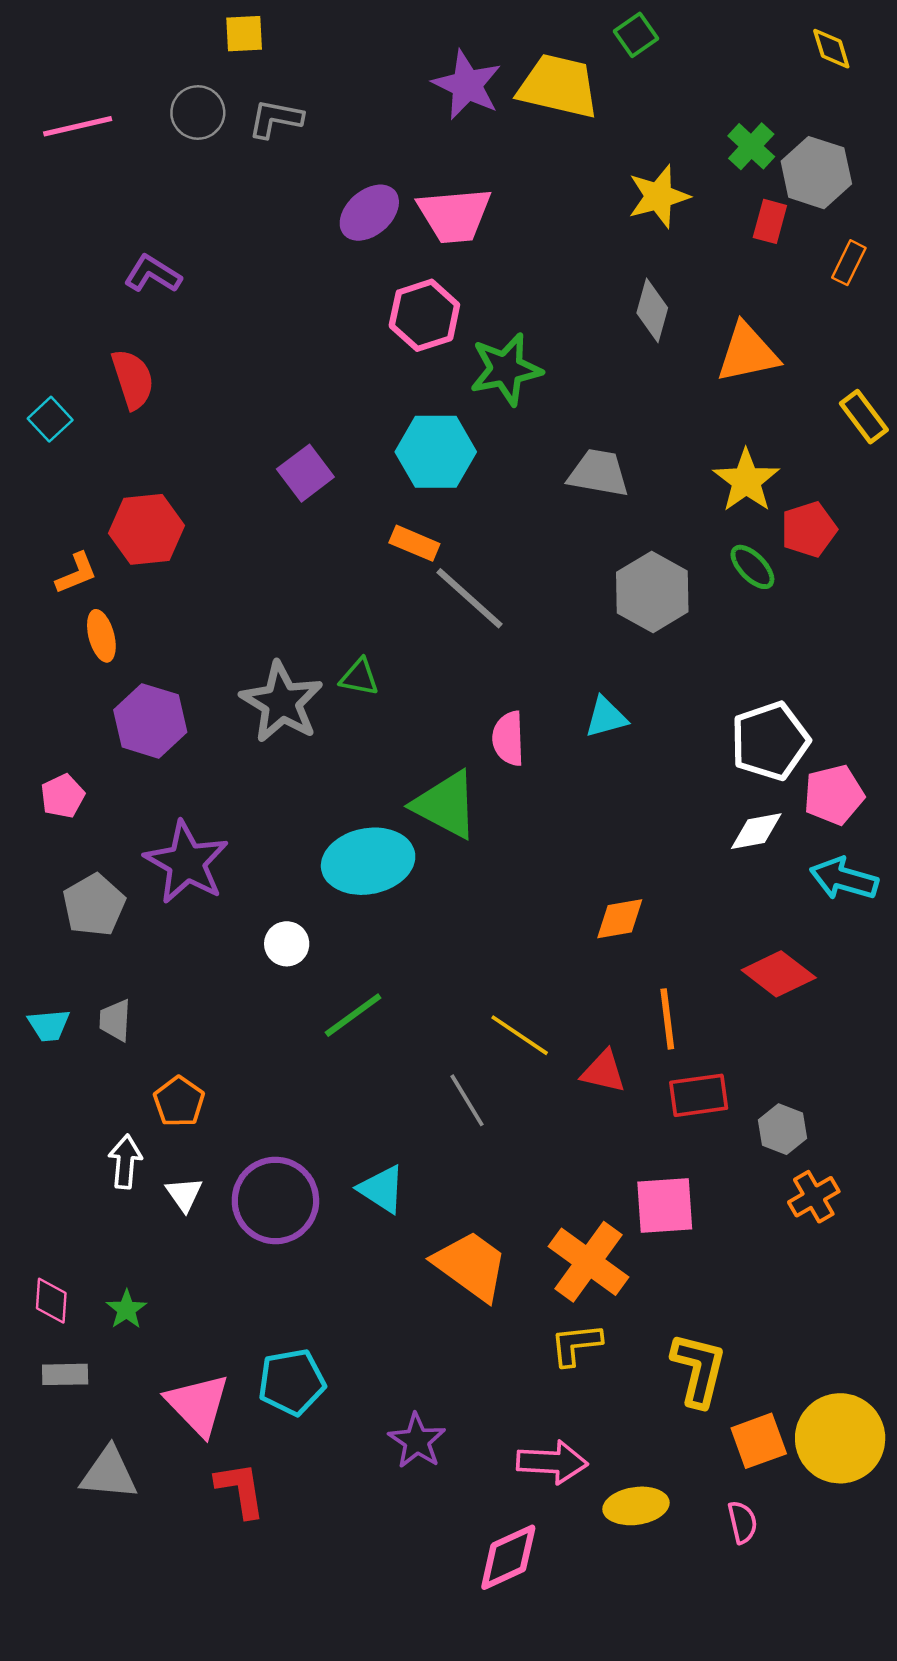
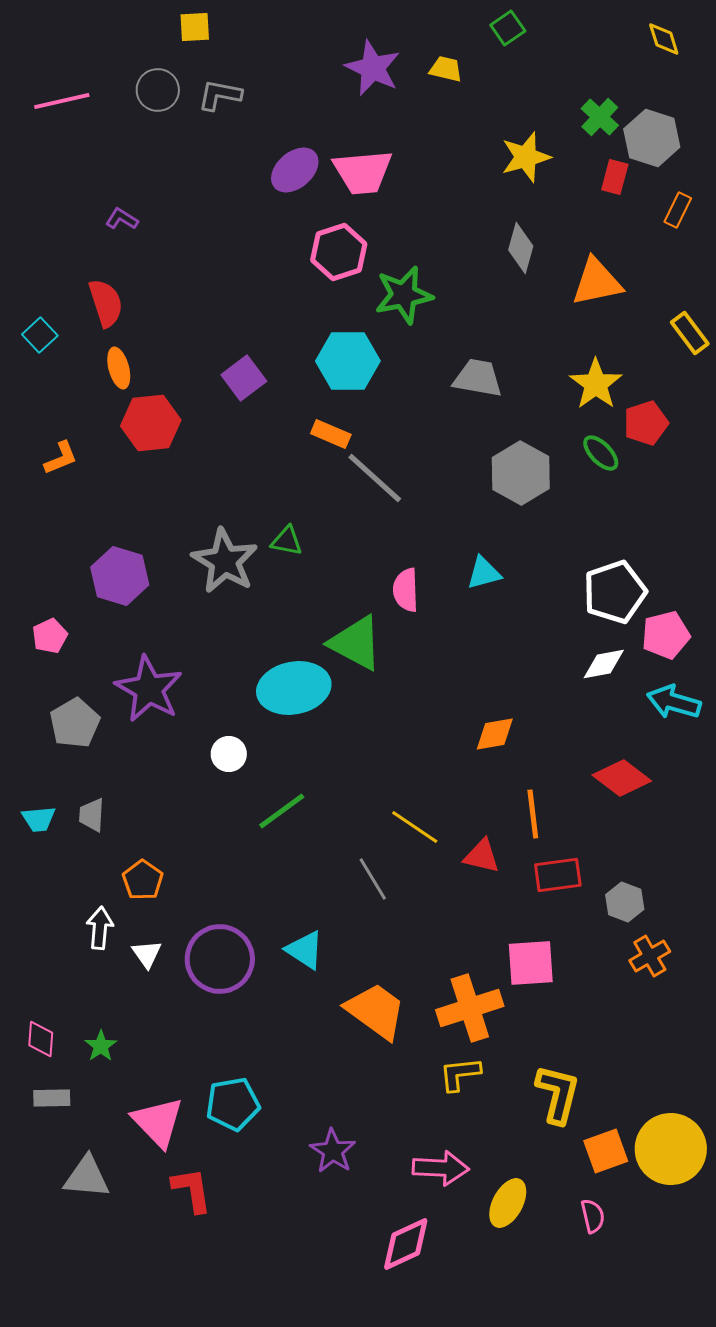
yellow trapezoid: (558, 86) -> (446, 69), size x0.5
purple L-shape: (153, 274) -> (122, 219), size x0.7
red hexagon: (146, 529) -> (151, 423), moved
orange ellipse: (101, 636) -> (119, 368), moved
orange cross: (588, 1262) -> (470, 1008), turned 36
yellow ellipse: (636, 1506) -> (508, 1203), turned -54

